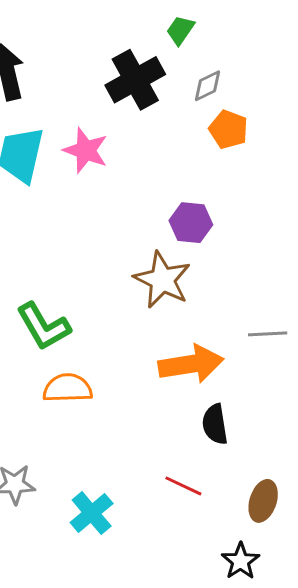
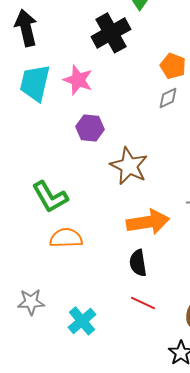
gray diamond: (207, 86) -> (168, 98), moved
purple hexagon: (191, 223) -> (90, 128), moved
black semicircle: (215, 424) -> (138, 263), moved

